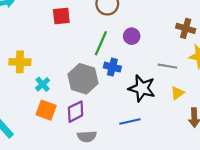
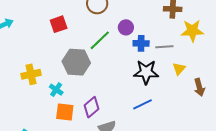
green line: (101, 43) -> (100, 40), turned 35
blue cross: (112, 67) -> (141, 43), moved
gray hexagon: (83, 79) -> (76, 62), moved

